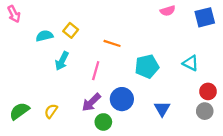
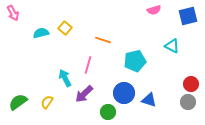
cyan arrow: (62, 61) -> (65, 78), moved, turned 126
cyan triangle: (191, 63) -> (172, 46), moved
blue circle: (122, 99) -> (124, 93), moved
blue triangle: (162, 109) -> (149, 100), turned -42
green circle: (103, 122) -> (108, 112), moved

